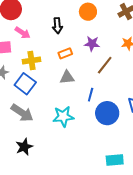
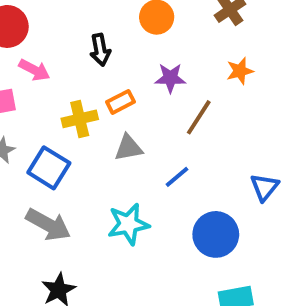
yellow cross: (31, 60) -> (80, 119), moved
blue line: (91, 95) -> (177, 177), turned 40
blue circle: (107, 113) -> (216, 234), moved

